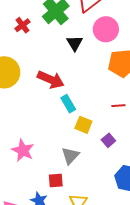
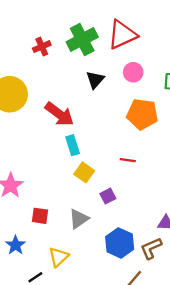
pink circle: (106, 29) -> (133, 72), size x0.7
gray triangle: (70, 156) -> (79, 219), moved
red square: (56, 181) -> (40, 216), moved

